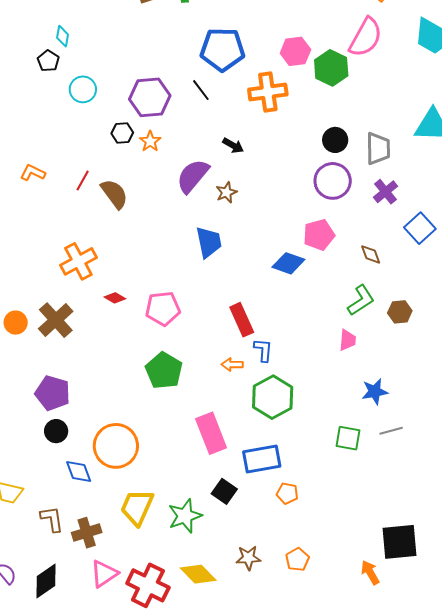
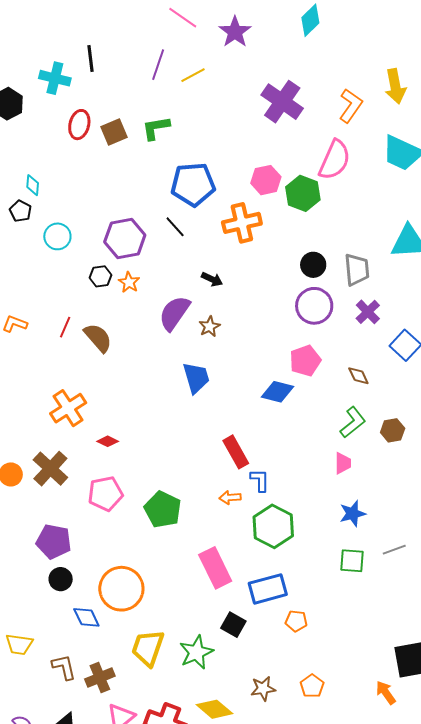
pink pentagon: (163, 309) -> (105, 494), moved
blue star: (375, 392) -> (353, 514), moved

